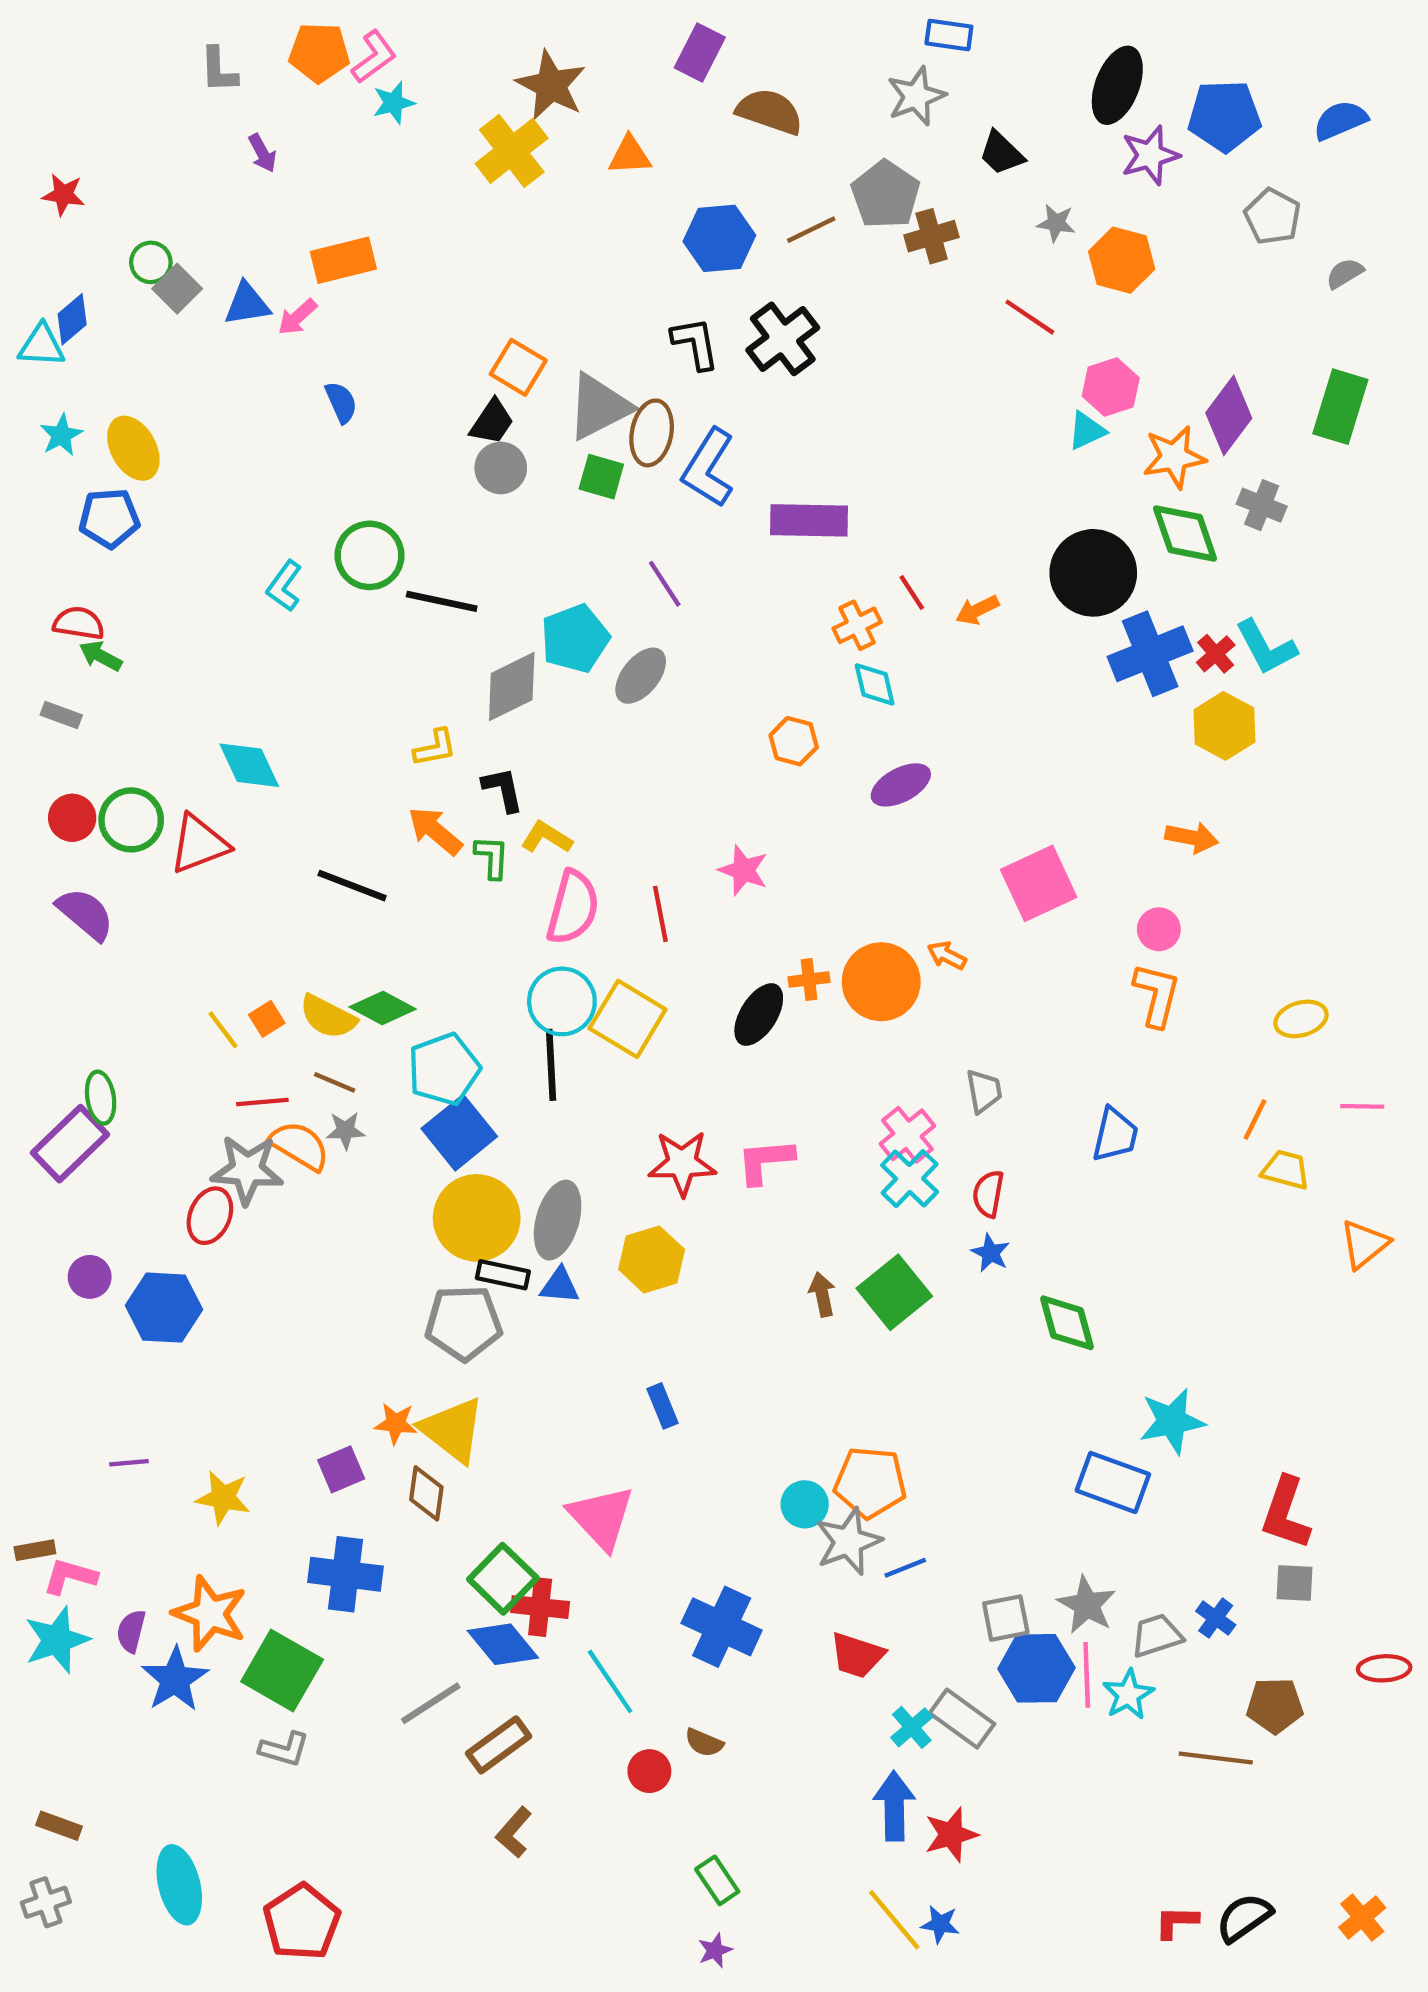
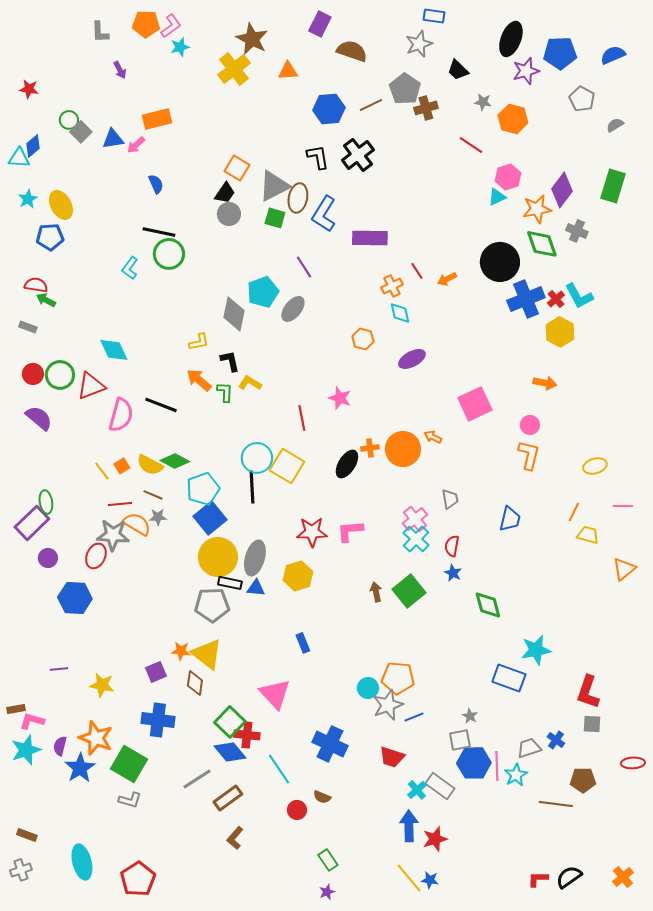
black line: (442, 601) -> (159, 232), moved
gray diamond: (512, 687) -> (234, 314), turned -52
pink semicircle: (573, 907) -> (121, 415), moved
purple circle: (90, 1277) -> (48, 558), moved
gray star: (1087, 1605) -> (470, 716), moved, size x0.6

